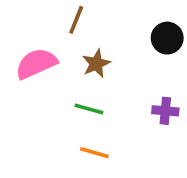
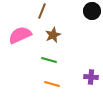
black circle: (167, 38) -> (92, 11), moved
purple cross: (165, 111) -> (91, 77), moved

